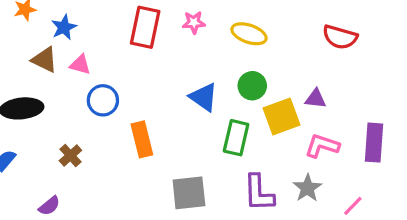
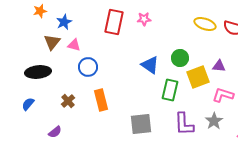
yellow ellipse: (249, 34) -> (205, 24), moved
brown triangle: (44, 60) -> (52, 42), turned 42
orange rectangle: (142, 139) -> (101, 100), moved

